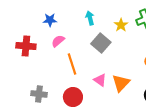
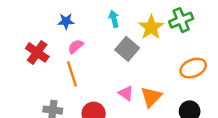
yellow star: (121, 25) -> (151, 27), size x1.5
red cross: (26, 46) -> (37, 52), turned 30
orange line: (72, 64) -> (72, 74), moved

